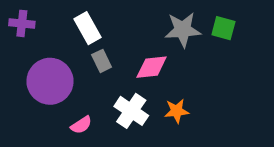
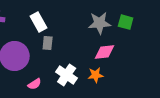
gray rectangle: (102, 61) -> (48, 43), turned 32
pink diamond: (152, 67) -> (105, 52), moved

